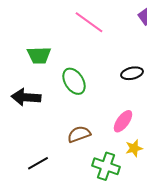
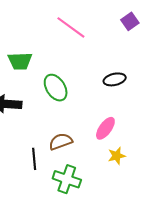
black line: (38, 163) -> (34, 159), moved, turned -65
green cross: (106, 166) -> (67, 179), moved

